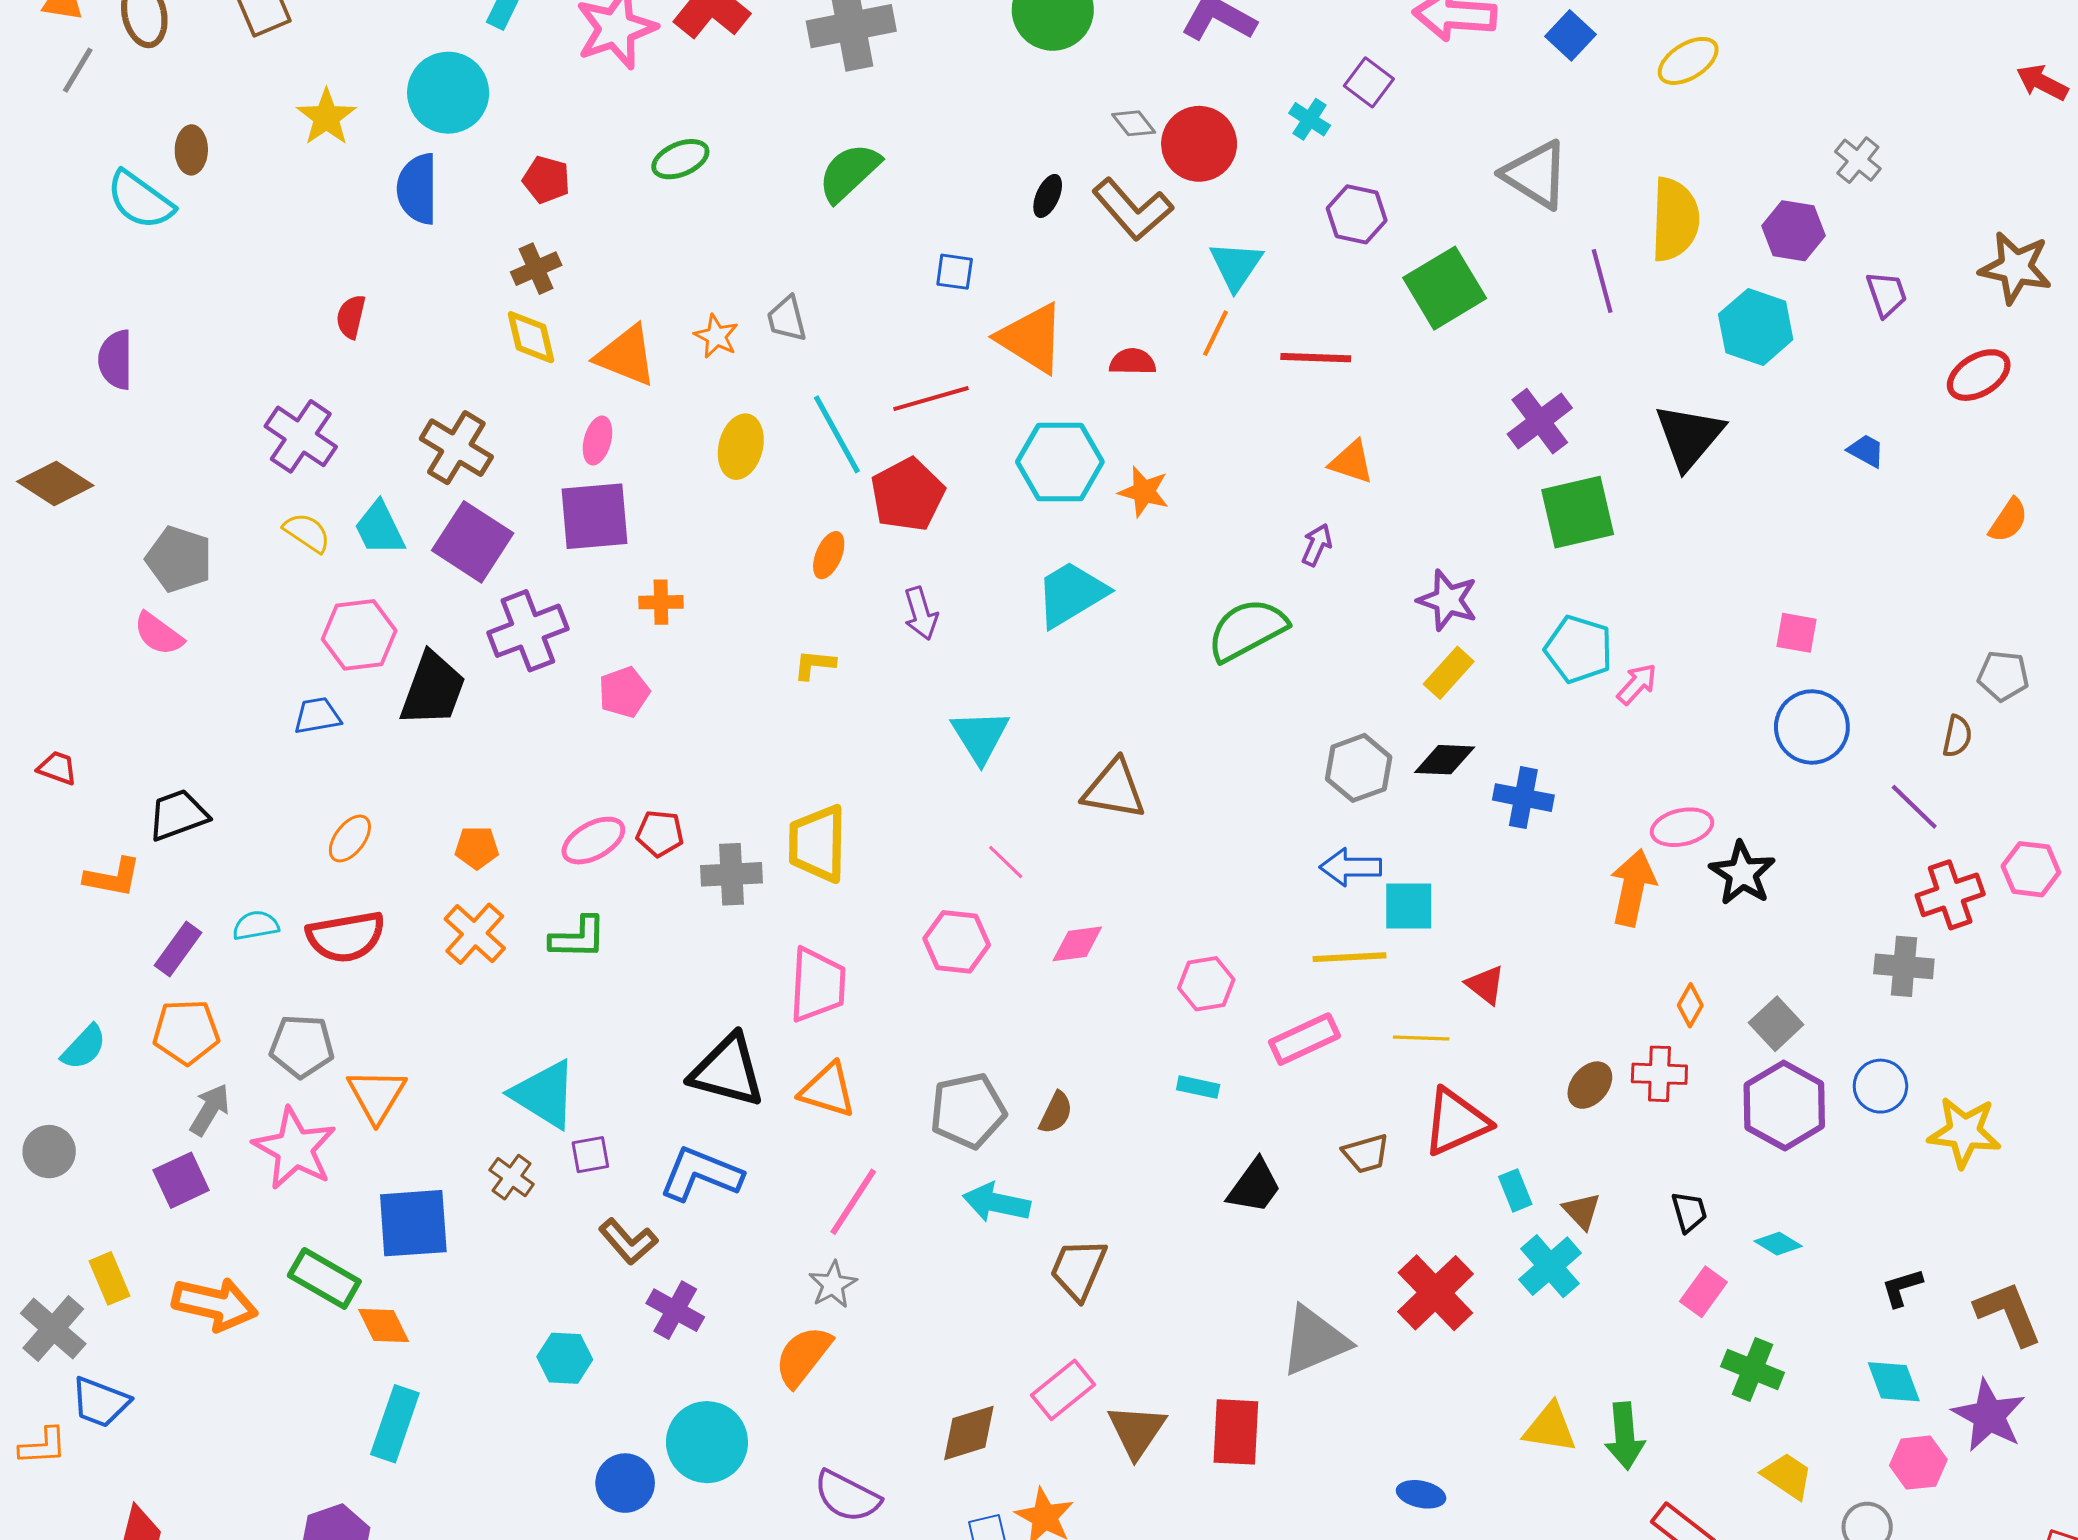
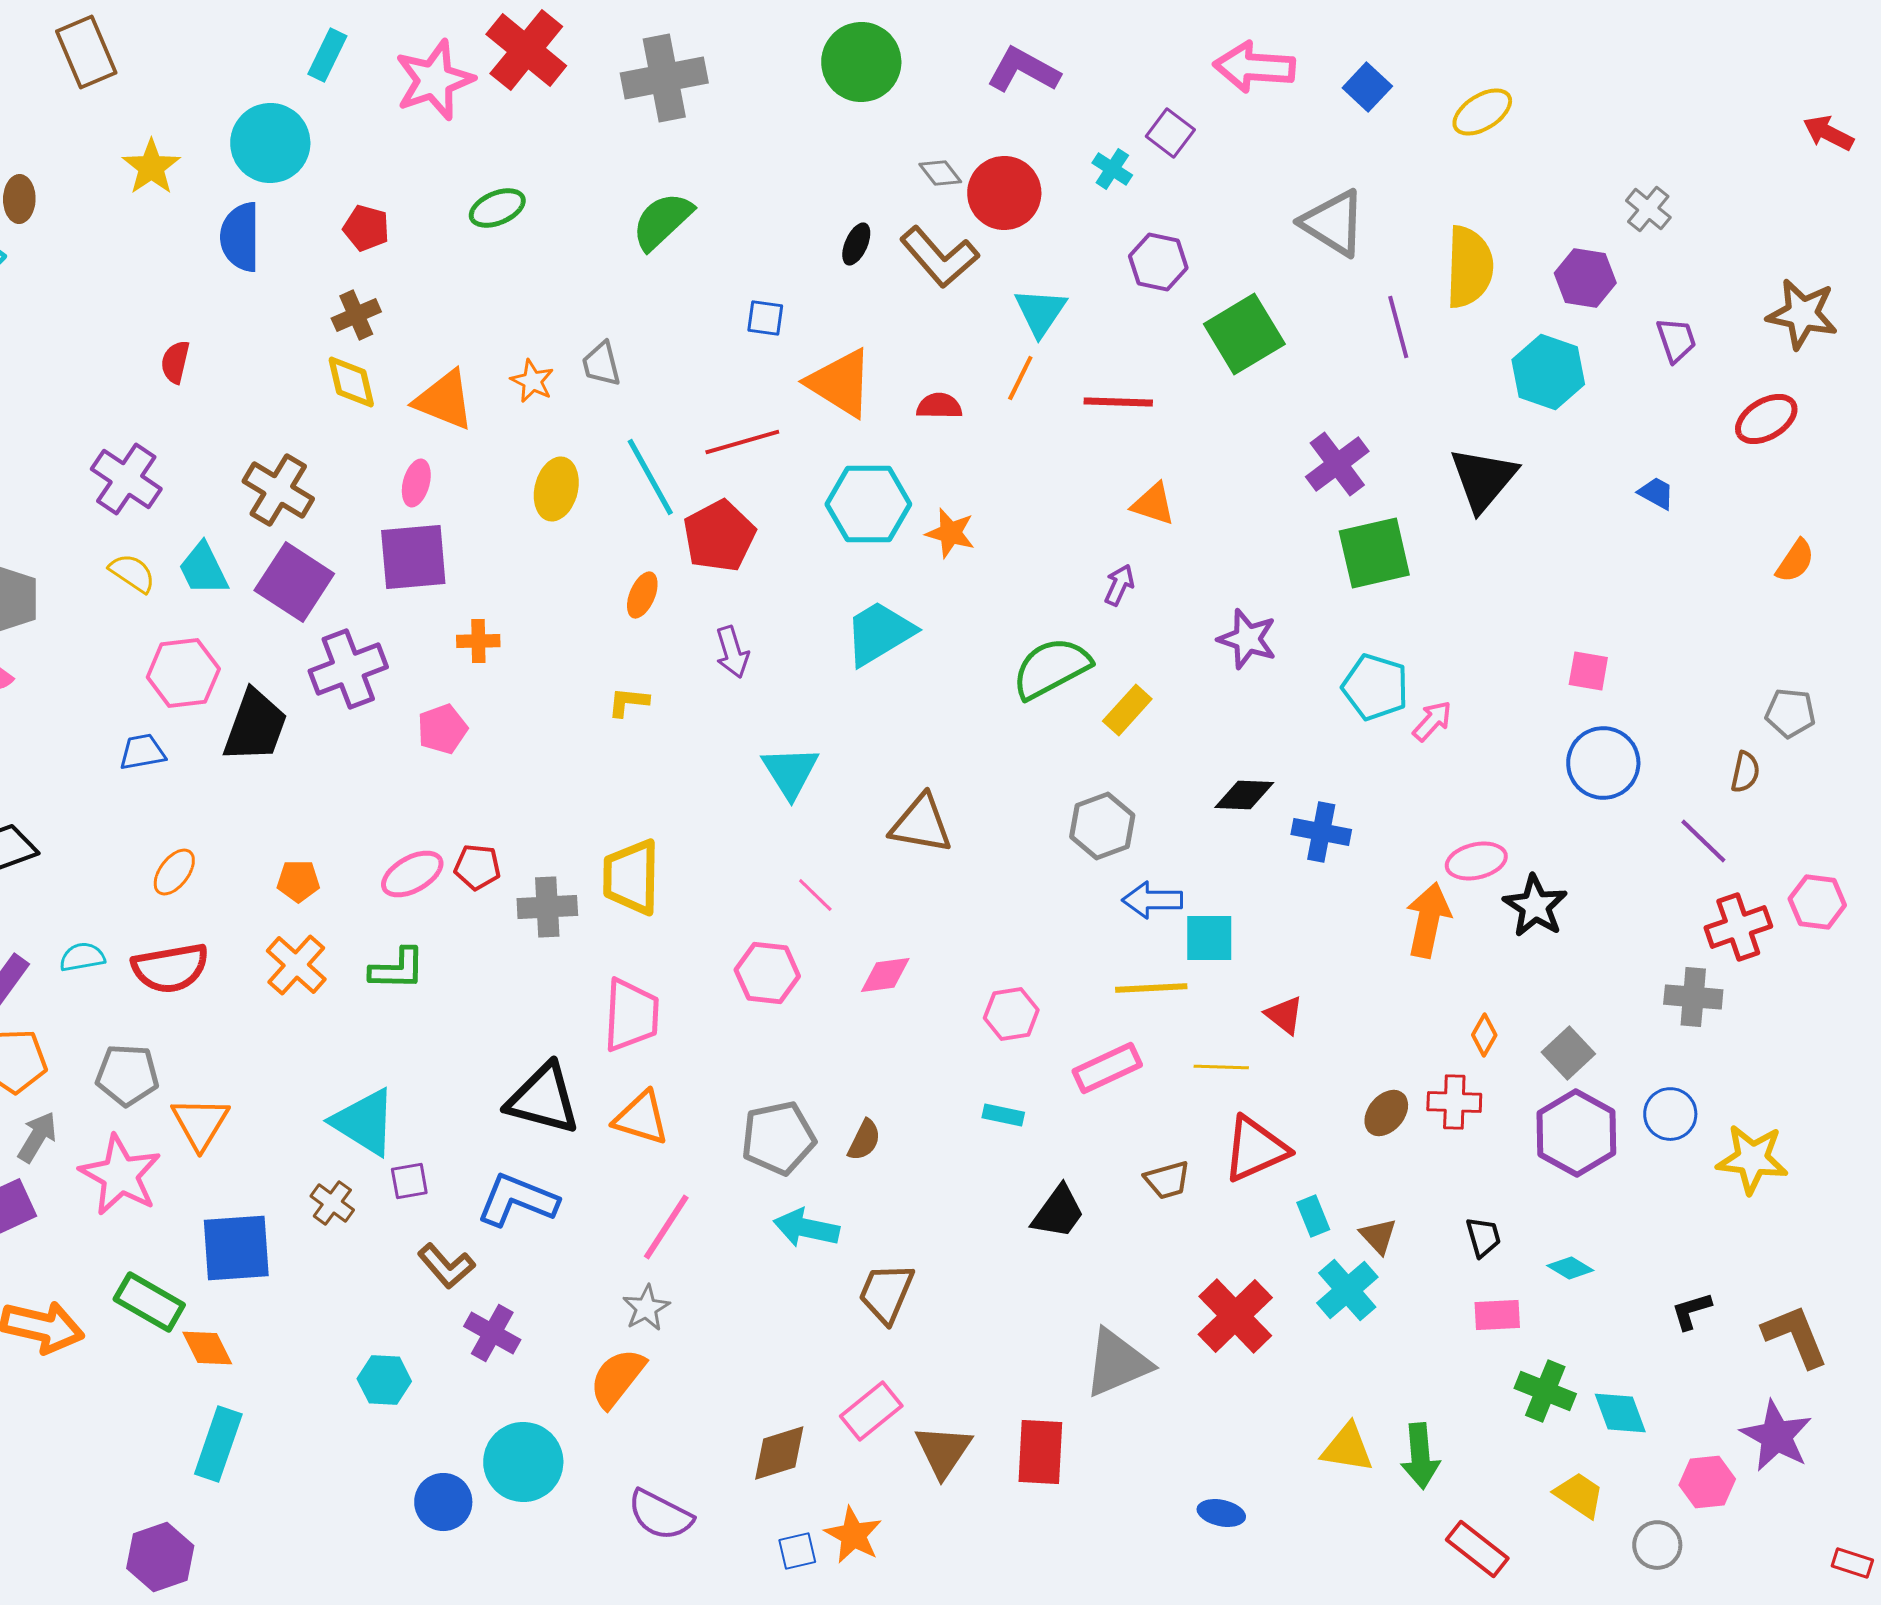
yellow rectangle: (1449, 673) -> (1127, 710), moved
gray hexagon: (1359, 768) -> (1102, 826), moved
pink rectangle: (1703, 1292) -> (1497, 1315), turned 51
cyan diamond: (1894, 1382) -> (1620, 1413), moved

